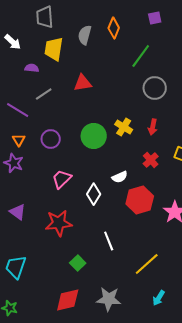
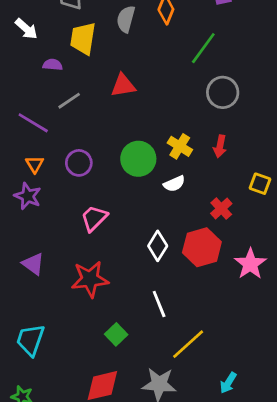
red cross: (151, 160) -> (221, 209), moved
white semicircle: (120, 177) -> (174, 184), moved
white diamond: (94, 194) -> (158, 246), moved
yellow line: (147, 264) -> (188, 344), moved

